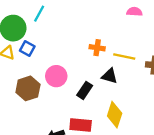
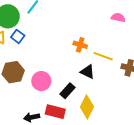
pink circle: (56, 76) -> (41, 81), moved
black rectangle: (85, 90) -> (67, 91), moved

